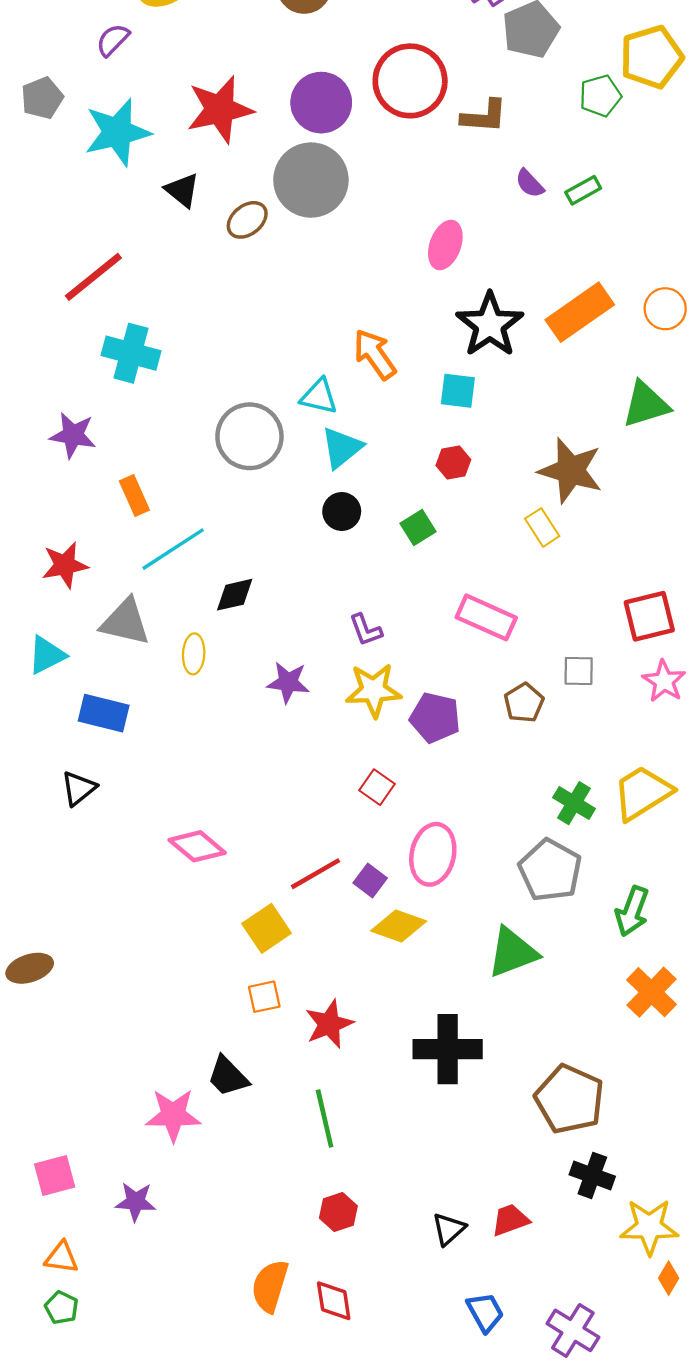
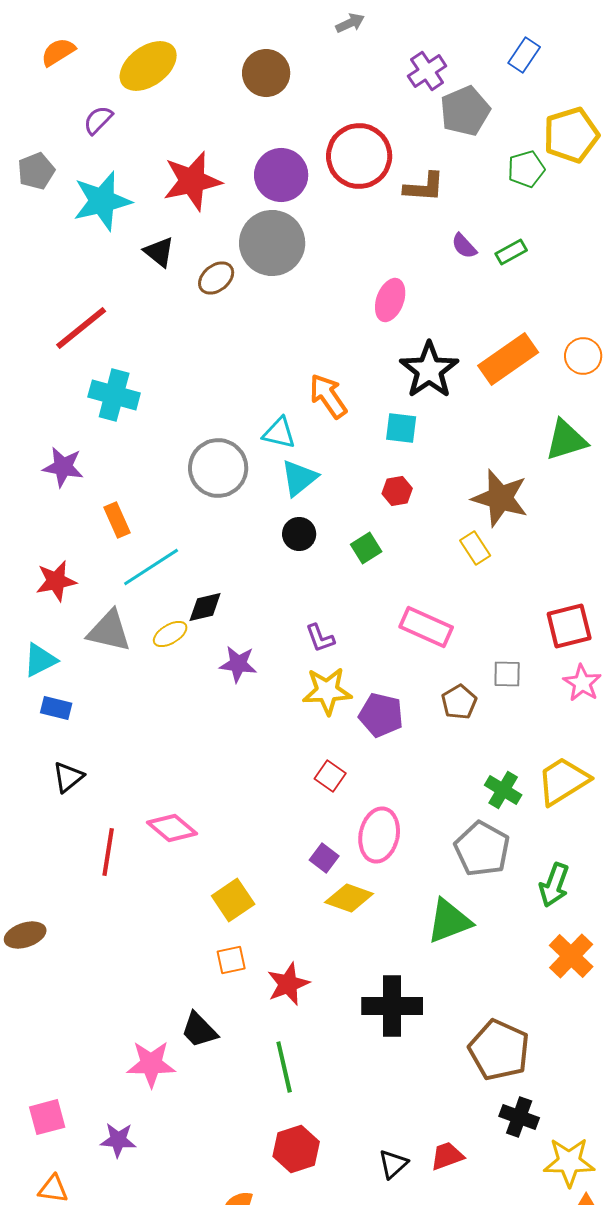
yellow ellipse: (194, 654) -> (170, 634), moved, turned 56
purple star: (288, 682) -> (238, 664), moved
blue rectangle: (104, 713) -> (56, 708), moved, size x0.7
red line: (316, 874) -> (108, 852), moved, turned -51
red hexagon: (338, 1212) -> (296, 1149), size x1.4

